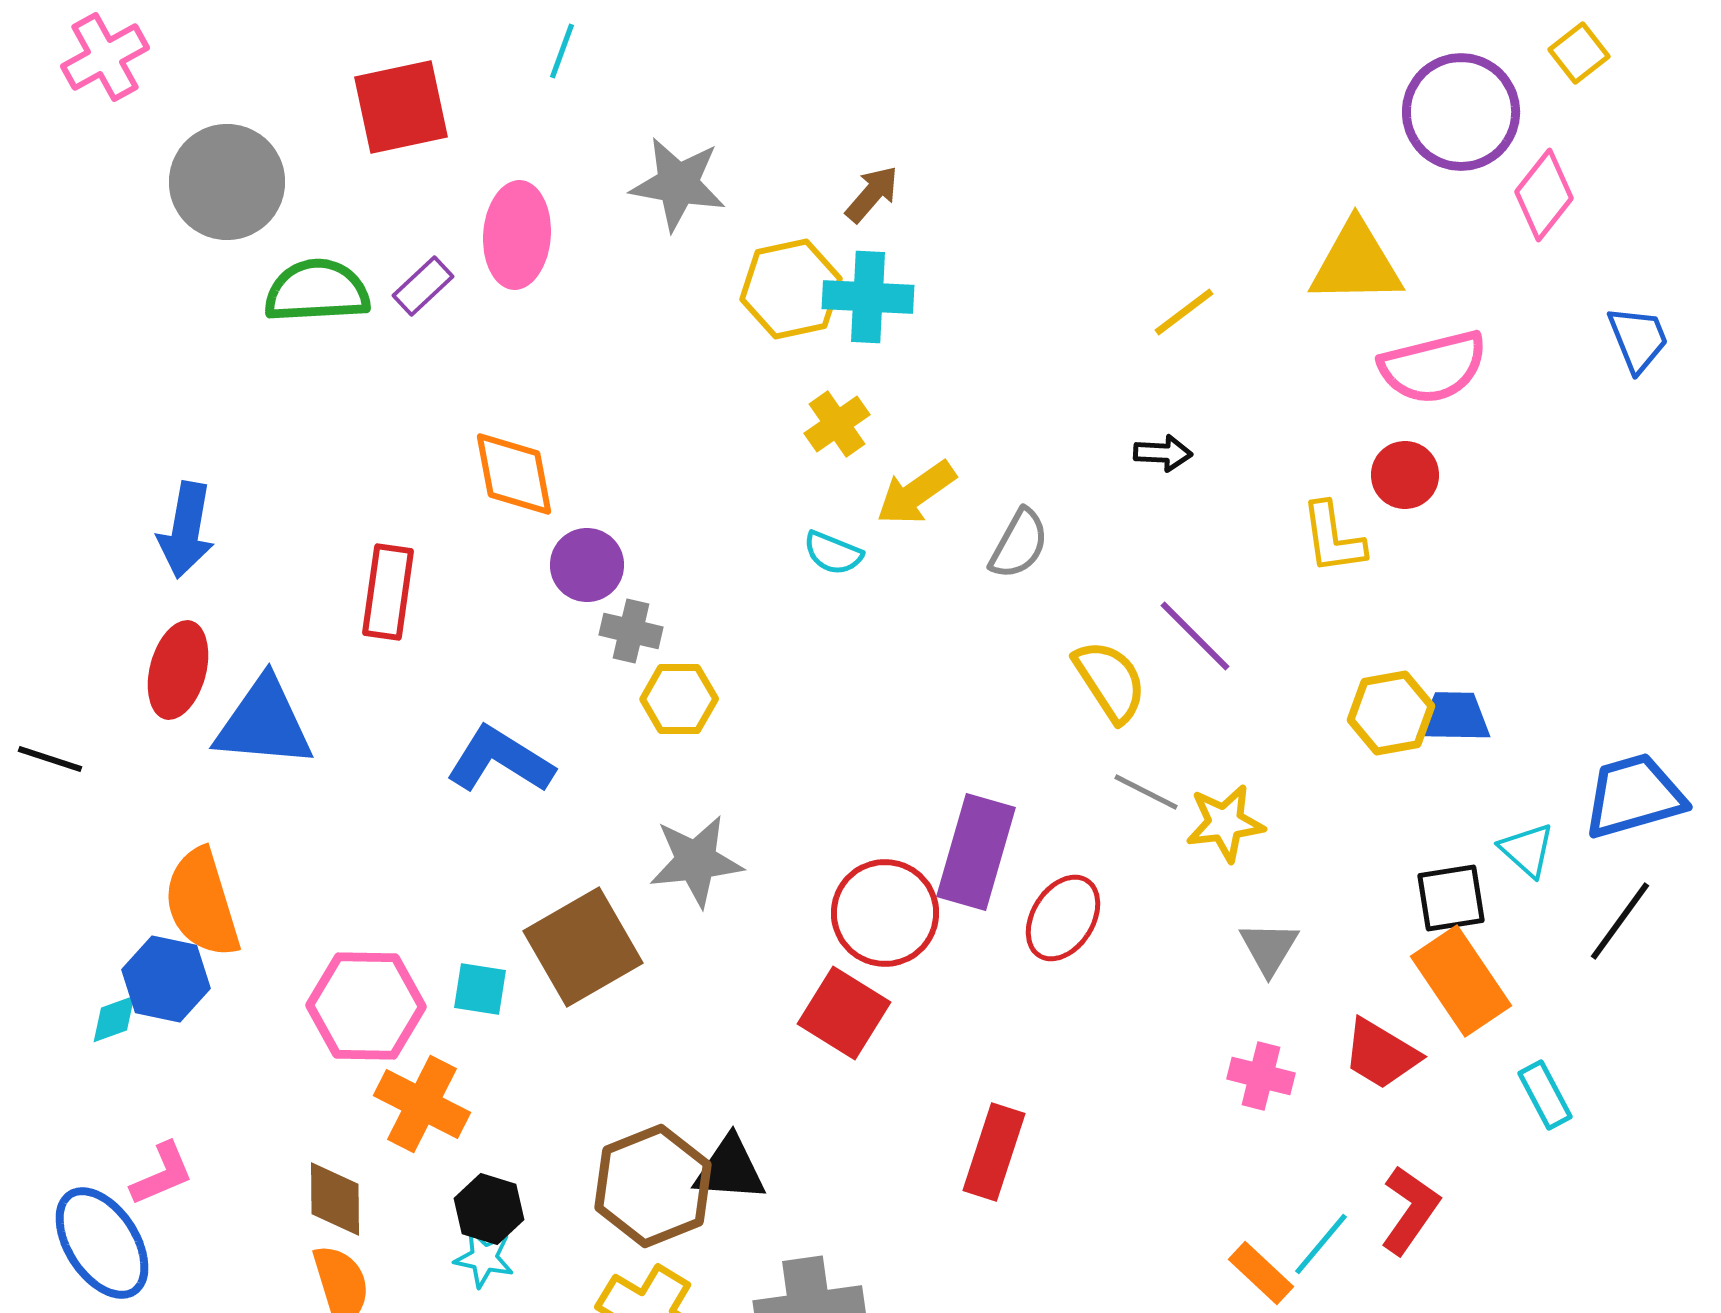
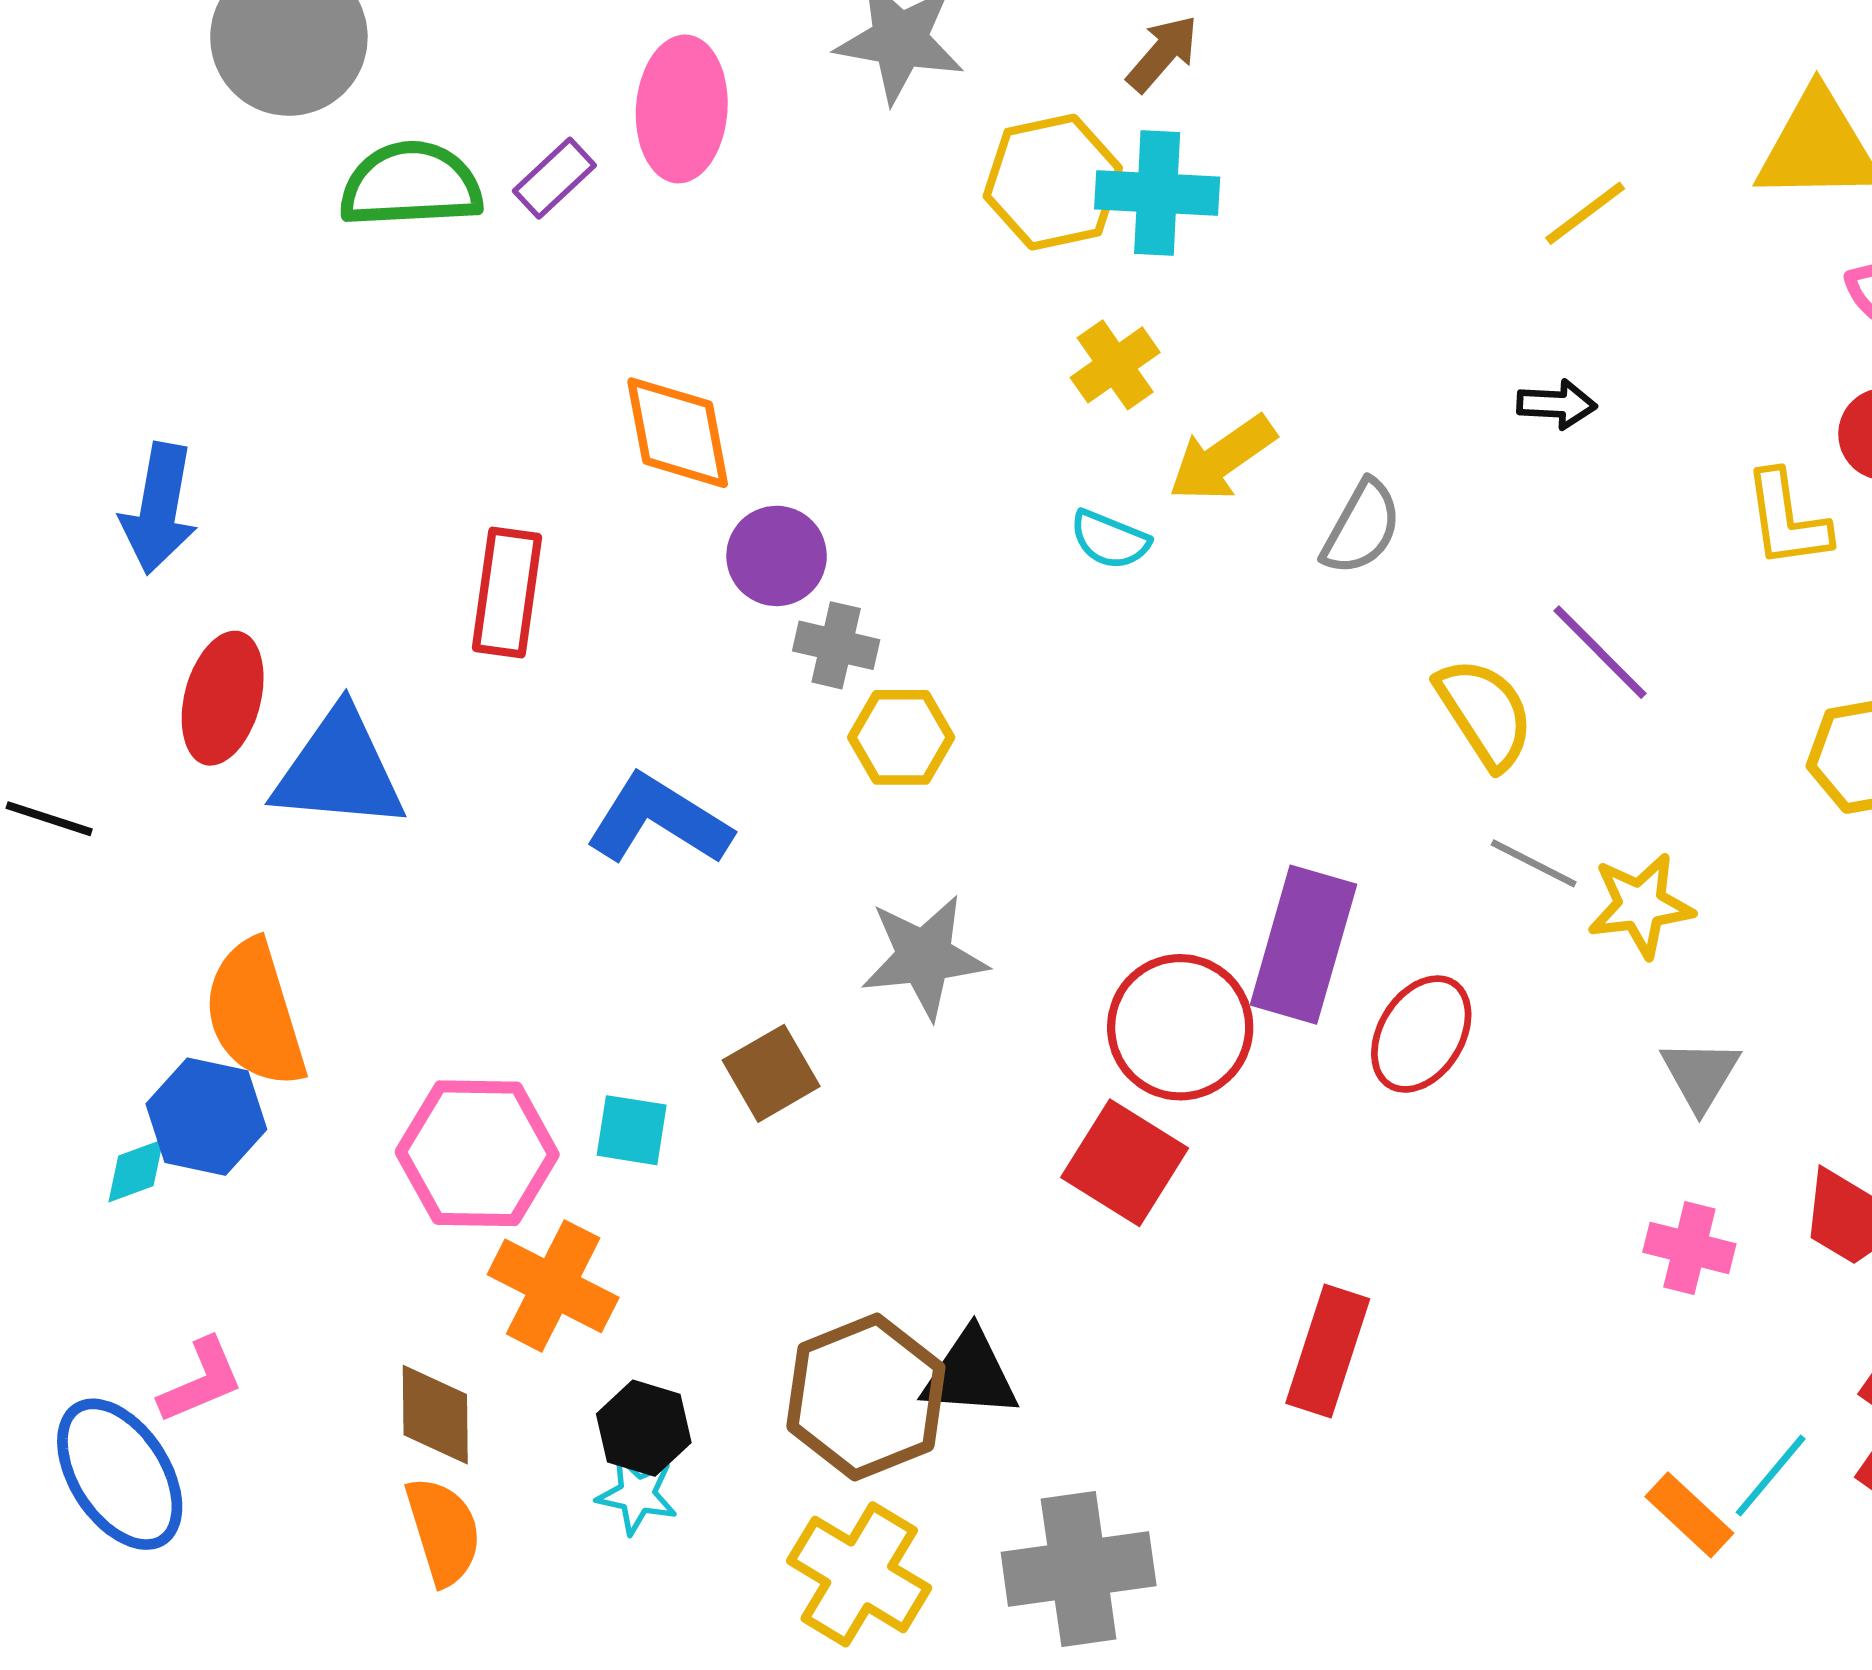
blue arrow: (186, 530) -> (159, 509), moved
brown square: (583, 947) -> (771, 1073), size x0.6

